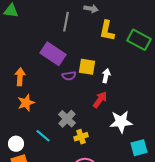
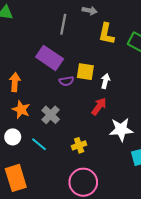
orange star: (26, 103) -> (21, 110), turned -30
gray cross: (67, 119) -> (51, 115), moved
white circle: (16, 144) -> (13, 137), moved

